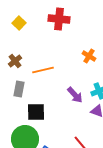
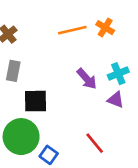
orange line: (43, 70) -> (72, 30), moved

